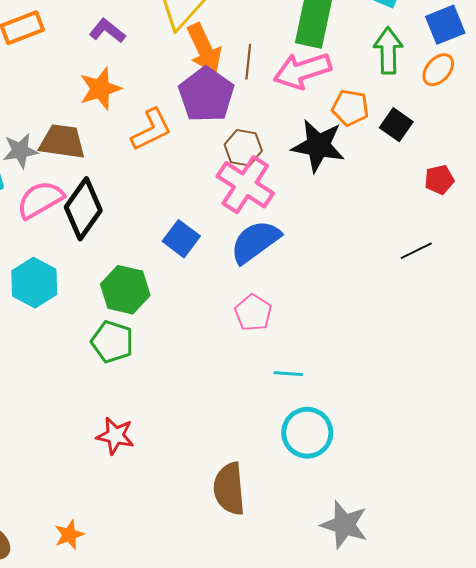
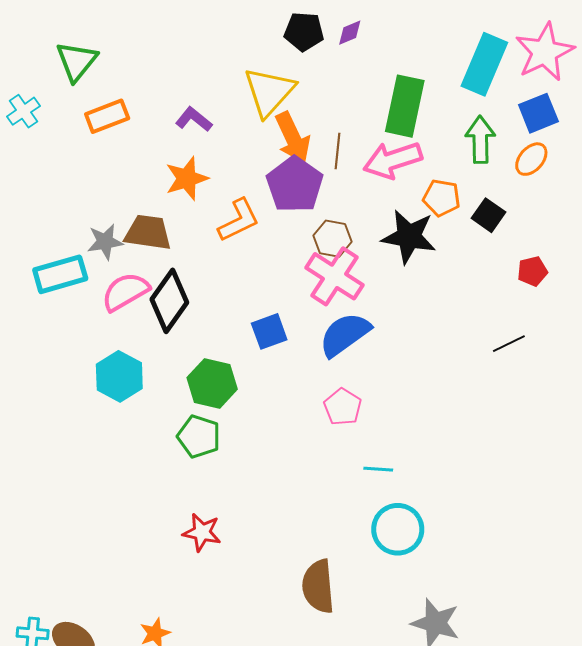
blue square: (181, 239) -> (269, 331), turned 33

